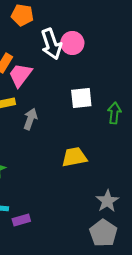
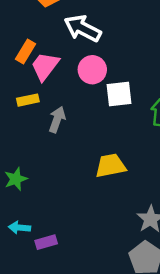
pink circle: (72, 43) -> (92, 70), moved
white arrow: (51, 44) -> (83, 28), turned 136

